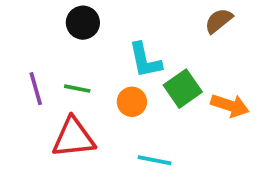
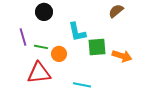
purple line: (36, 89) -> (23, 37), moved
green square: (183, 89) -> (97, 47), turned 30
orange circle: (132, 102) -> (59, 54), moved

